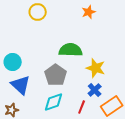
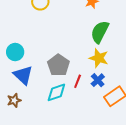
green semicircle: (71, 50) -> (100, 32), moved, turned -65
red line: (82, 107) -> (78, 81), moved

